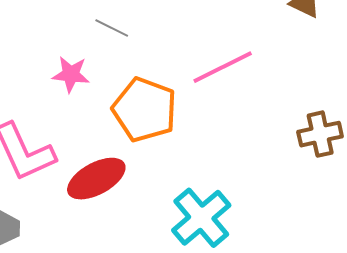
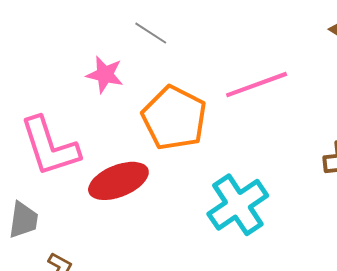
cyan cross: (201, 218) -> (238, 205), moved

